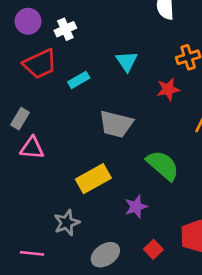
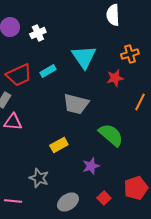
cyan triangle: (127, 61) -> (84, 57), size x1.5
red trapezoid: (40, 64) -> (19, 75), moved
yellow rectangle: (93, 179) -> (59, 145), size x0.7
gray star: (67, 223) -> (39, 178), turned -30

